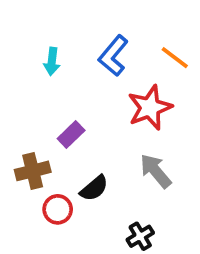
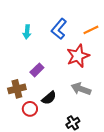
orange line: (175, 58) -> (91, 30), turned -63
gray arrow: (156, 171) -> (81, 89), turned -30

